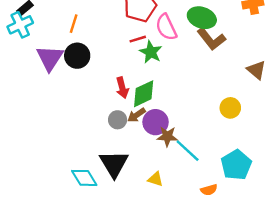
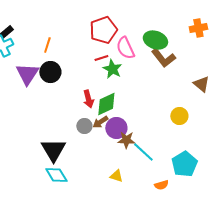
black triangle: (114, 164) -> (53, 150), moved

